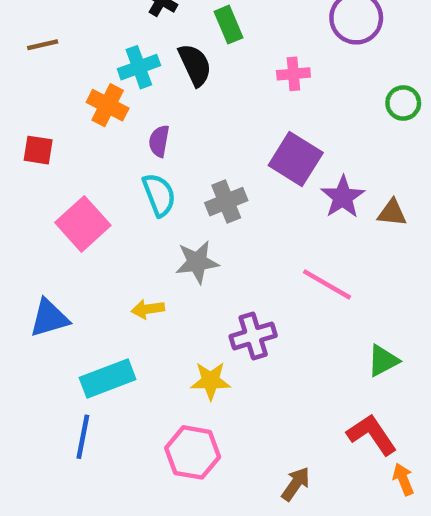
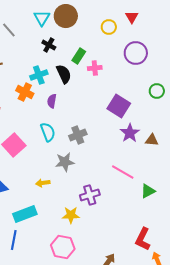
green rectangle: (228, 25) -> (79, 56), turned 56
pink cross: (293, 74) -> (95, 68), moved
purple semicircle: (159, 141) -> (52, 101), moved
purple square: (296, 159) -> (119, 106), moved
green triangle: (383, 361) -> (148, 191), moved
red L-shape: (372, 435) -> (143, 239), turned -120

